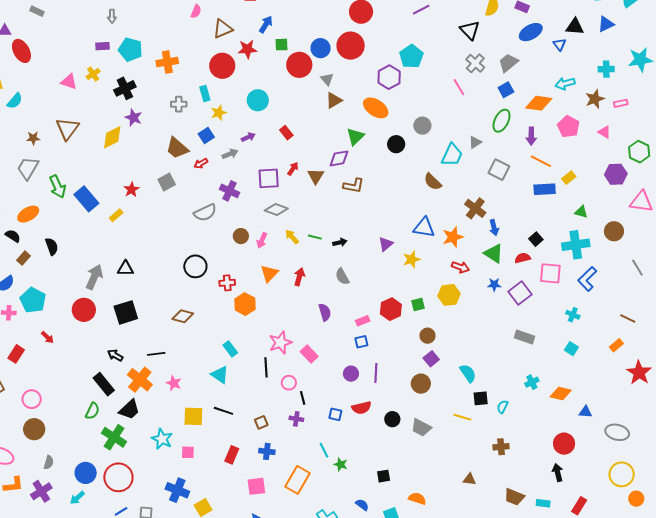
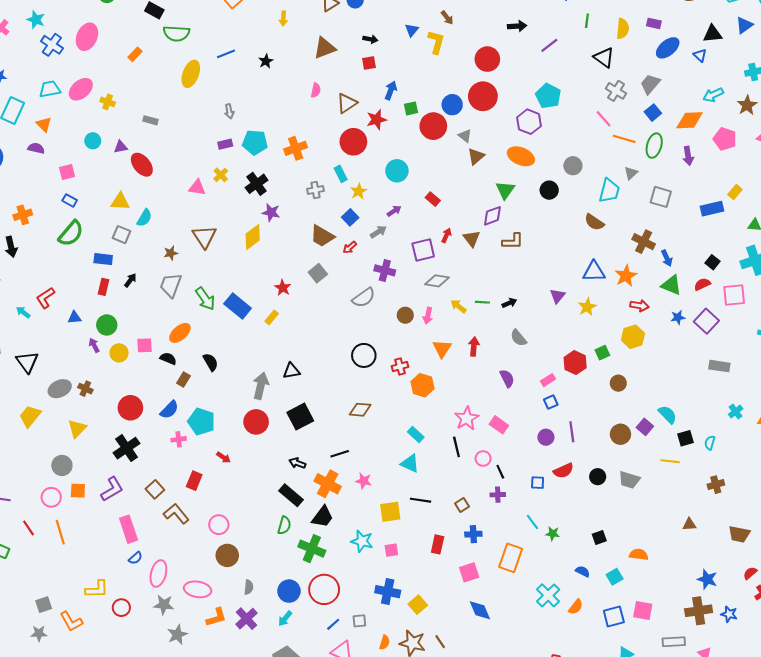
orange line: (541, 161) -> (624, 139), moved
purple square: (431, 359) -> (645, 427), moved

